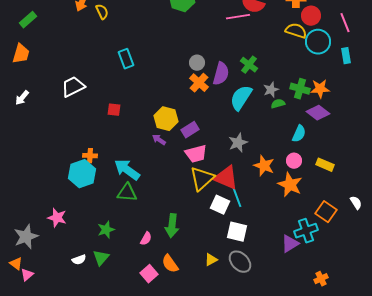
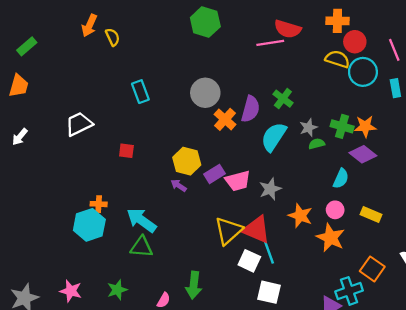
gray circle: (197, 63) -> (205, 93), moved, size x1.6
pink trapezoid: (196, 154) -> (238, 181), moved
pink star: (57, 218) -> (71, 291), moved

